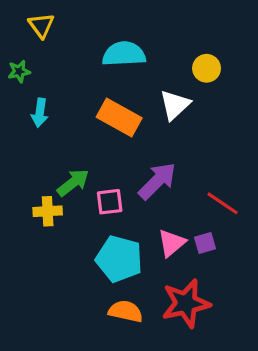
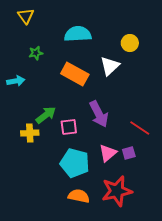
green star: (19, 71) -> (36, 53), moved
cyan arrow: (40, 113) -> (16, 81), moved, turned -108
purple arrow: (157, 181) -> (99, 114), turned 108

